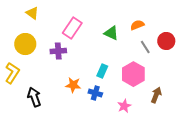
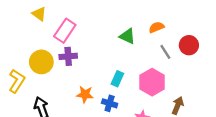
pink rectangle: (72, 28) -> (65, 31), moved
yellow circle: (25, 44) -> (41, 62), moved

